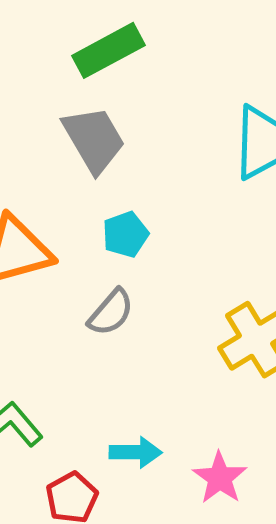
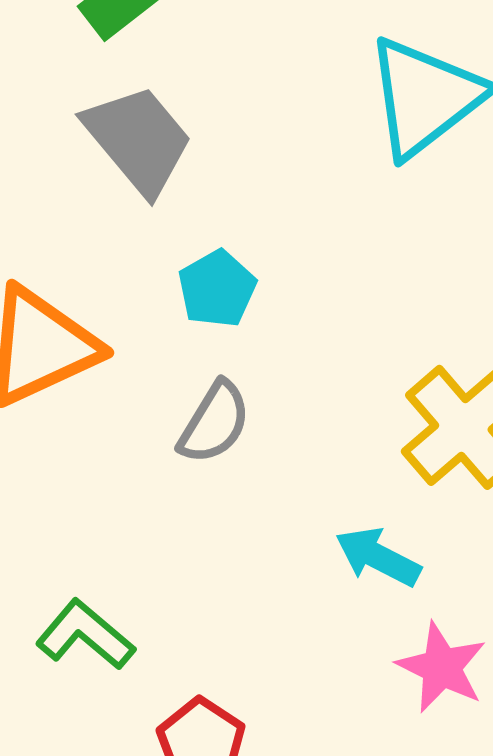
cyan arrow: (136, 452) -> (378, 557), moved, turned -144

